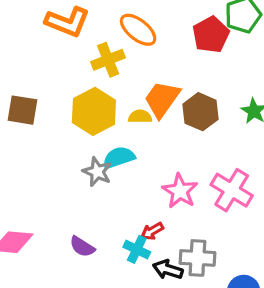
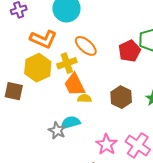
orange trapezoid: (162, 99) -> (75, 85), moved, turned -65
yellow hexagon: (94, 111) -> (38, 68), moved

